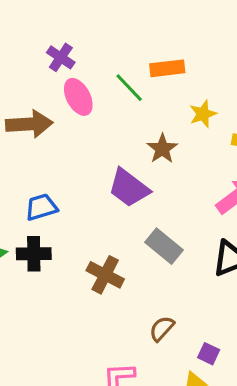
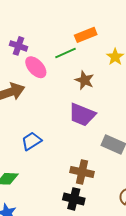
green line: (129, 88) -> (66, 53), turned -55
brown star: (162, 149) -> (84, 80), moved
black cross: (34, 254) -> (74, 199), moved, turned 30

